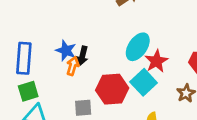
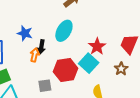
cyan ellipse: (138, 47) -> (64, 31), moved
blue star: (66, 50) -> (25, 33), moved

